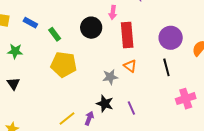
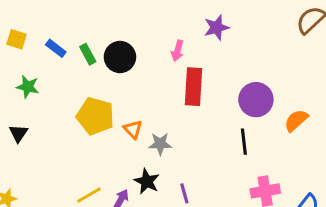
black circle: (91, 28) -> (120, 57), moved
green rectangle: (55, 34) -> (88, 54), moved
orange triangle: (130, 66) -> (133, 129), moved

